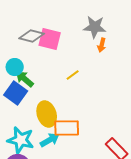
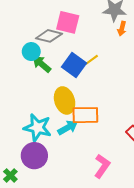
gray diamond: (32, 36) -> (49, 36), moved
blue square: (16, 93) -> (74, 65), moved

